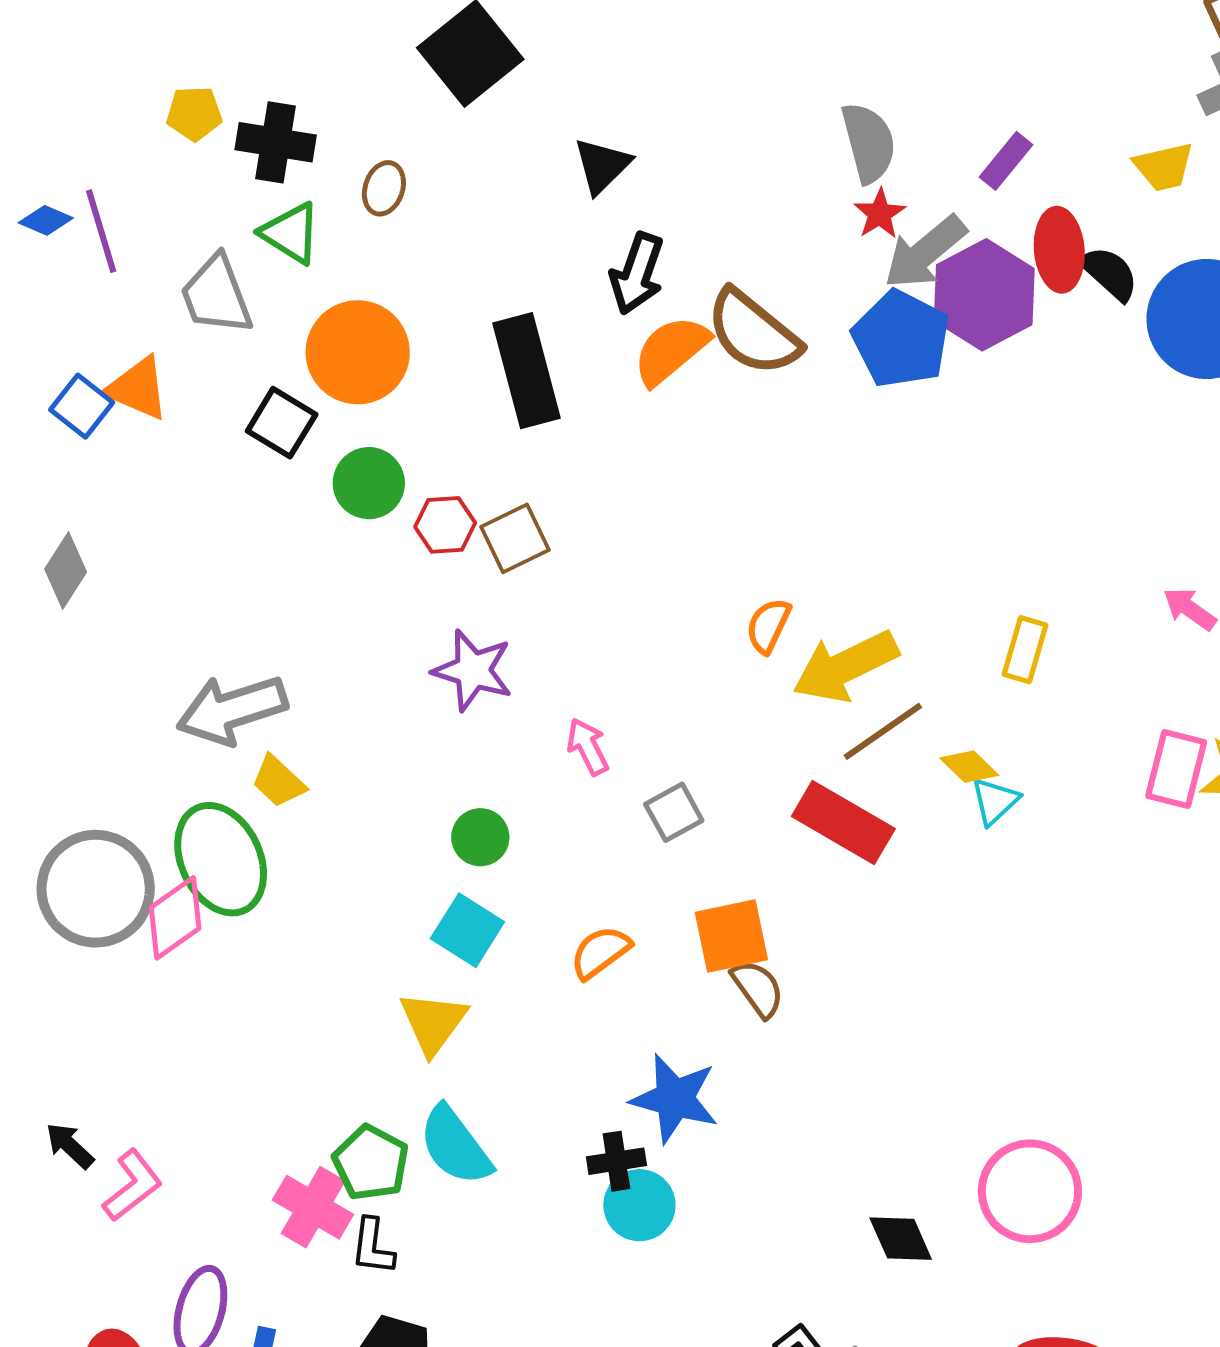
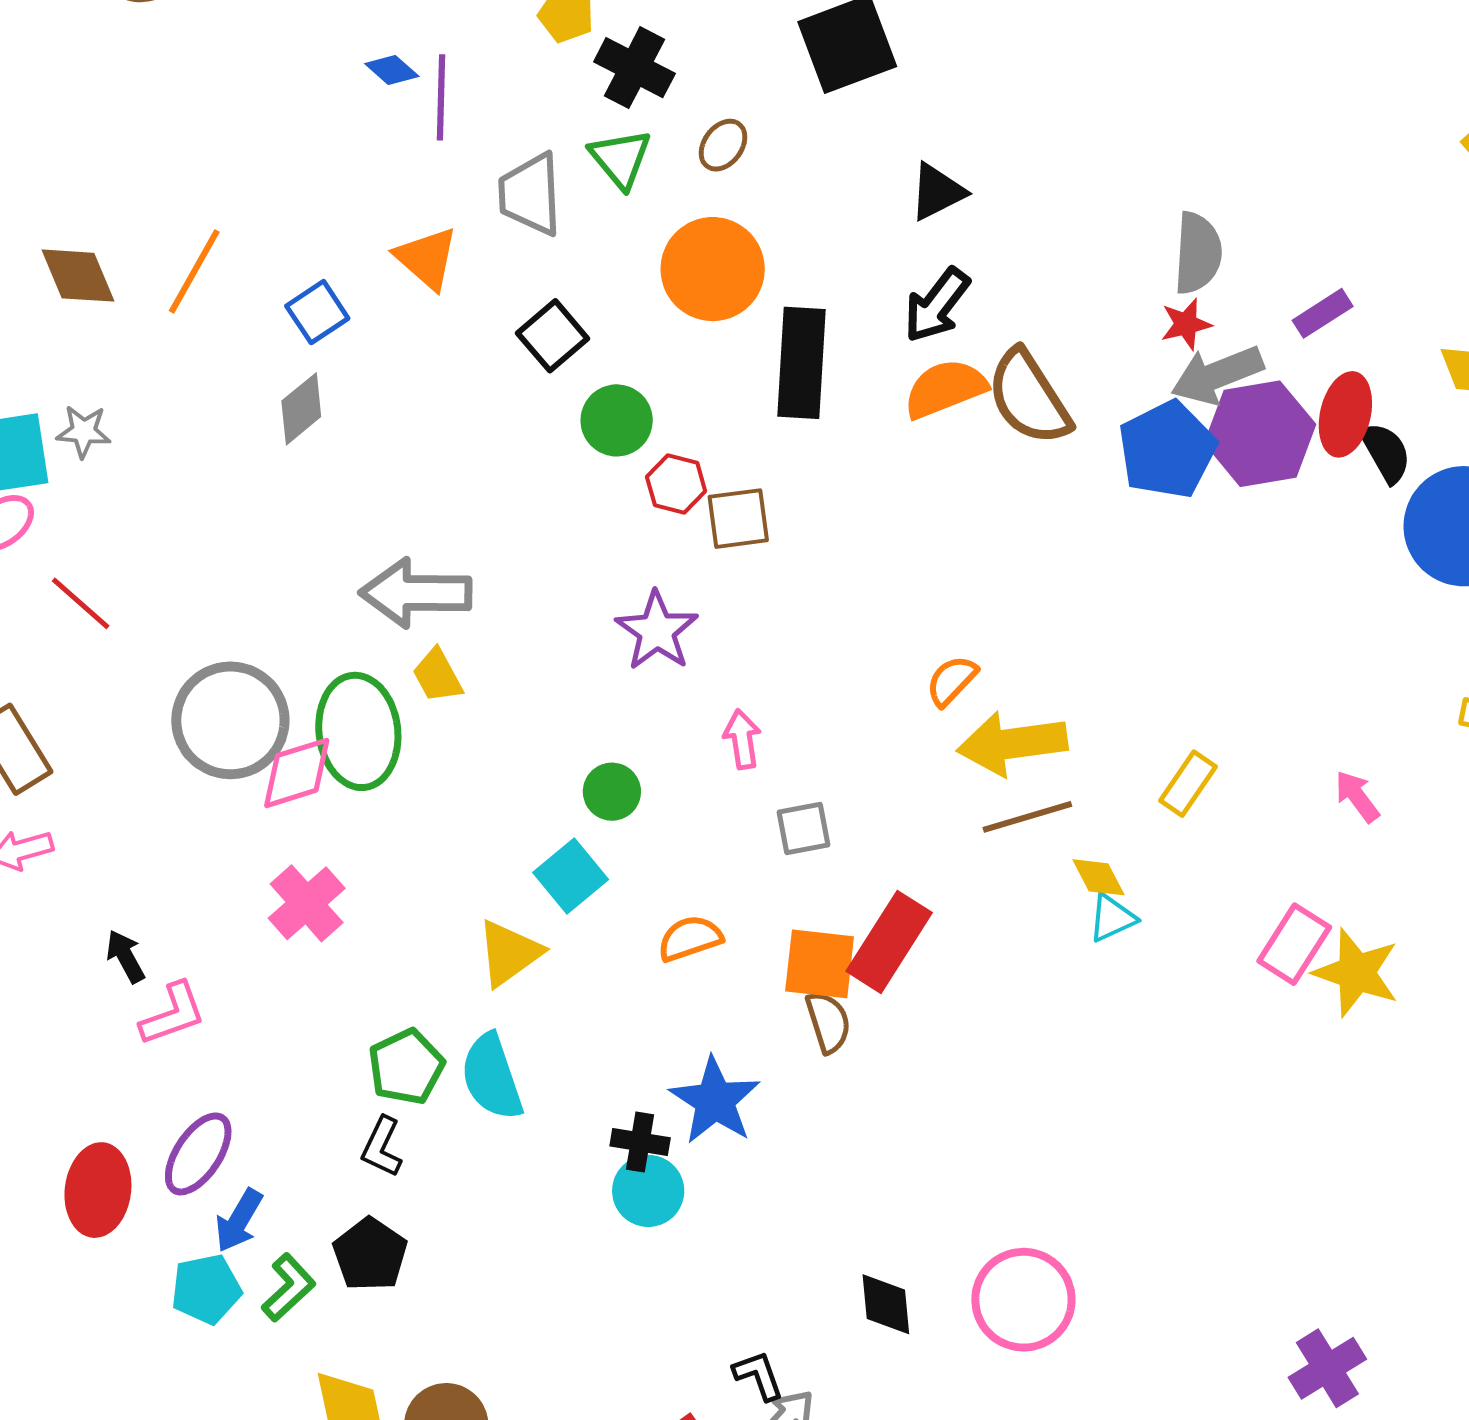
orange circle: (358, 352) -> (713, 269), moved
blue square: (82, 406) -> (317, 312), moved
red rectangle: (843, 822) -> (889, 942), moved, turned 74
pink cross: (313, 1207) -> (307, 903), moved

